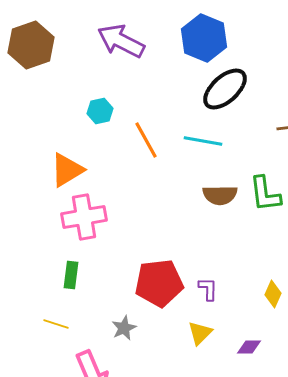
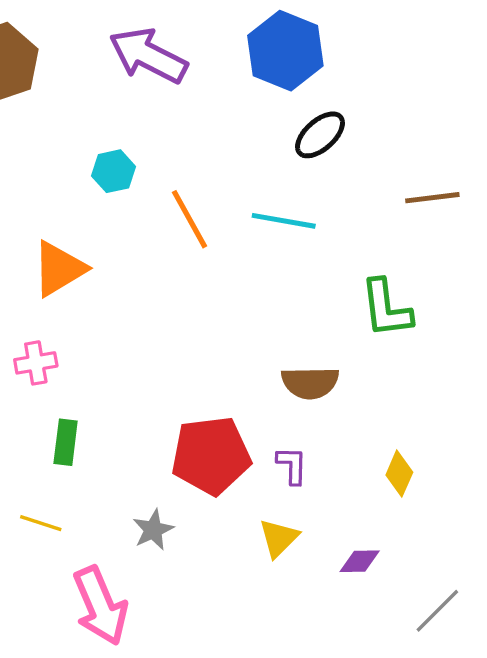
black ellipse: (225, 89) -> (320, 135), size x0.7
brown semicircle: (220, 195) -> (310, 383), moved
pink cross: (84, 217) -> (36, 363), moved, size x0.6

